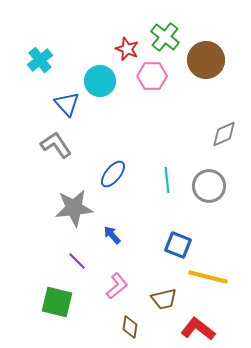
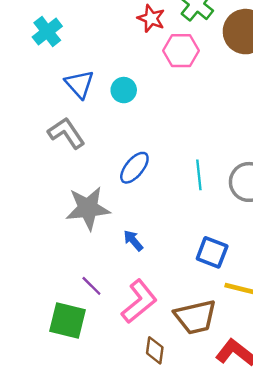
cyan circle: (100, 81) -> (124, 90), moved, size x0.7
purple line: (77, 261) -> (91, 286), moved
pink L-shape: (117, 286) -> (139, 301), size x1.4
brown trapezoid: (164, 299) -> (195, 317), size x1.4

